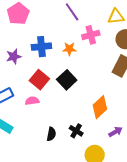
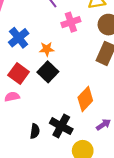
blue cross: (41, 47) -> (19, 38), turned -30
orange star: (69, 49) -> (47, 49), moved
black cross: (76, 131) -> (61, 126), size x1.5

